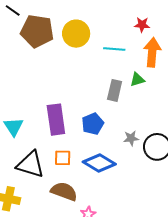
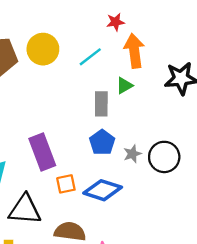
cyan line: (114, 49) -> (90, 57), turned -30
blue pentagon: (93, 124) -> (102, 142), moved
orange square: (63, 158) -> (66, 184), moved

